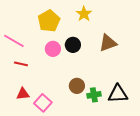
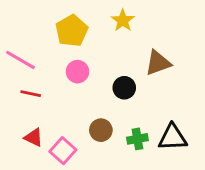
black circle: (73, 45) -> (124, 88), moved
brown circle: (77, 86) -> (101, 130), moved
red triangle: (23, 94) -> (34, 137), turned 32

